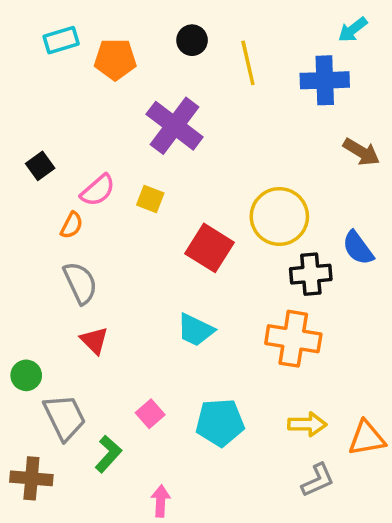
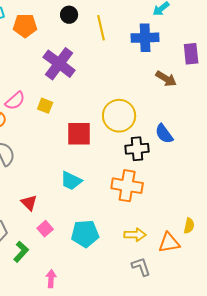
red square: (210, 248) -> (79, 134), turned -32
red triangle: (94, 340) -> (29, 203), moved
gray L-shape: (318, 480) -> (141, 267), turned -85

